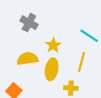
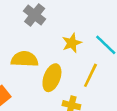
yellow star: (53, 45) -> (72, 43), moved

